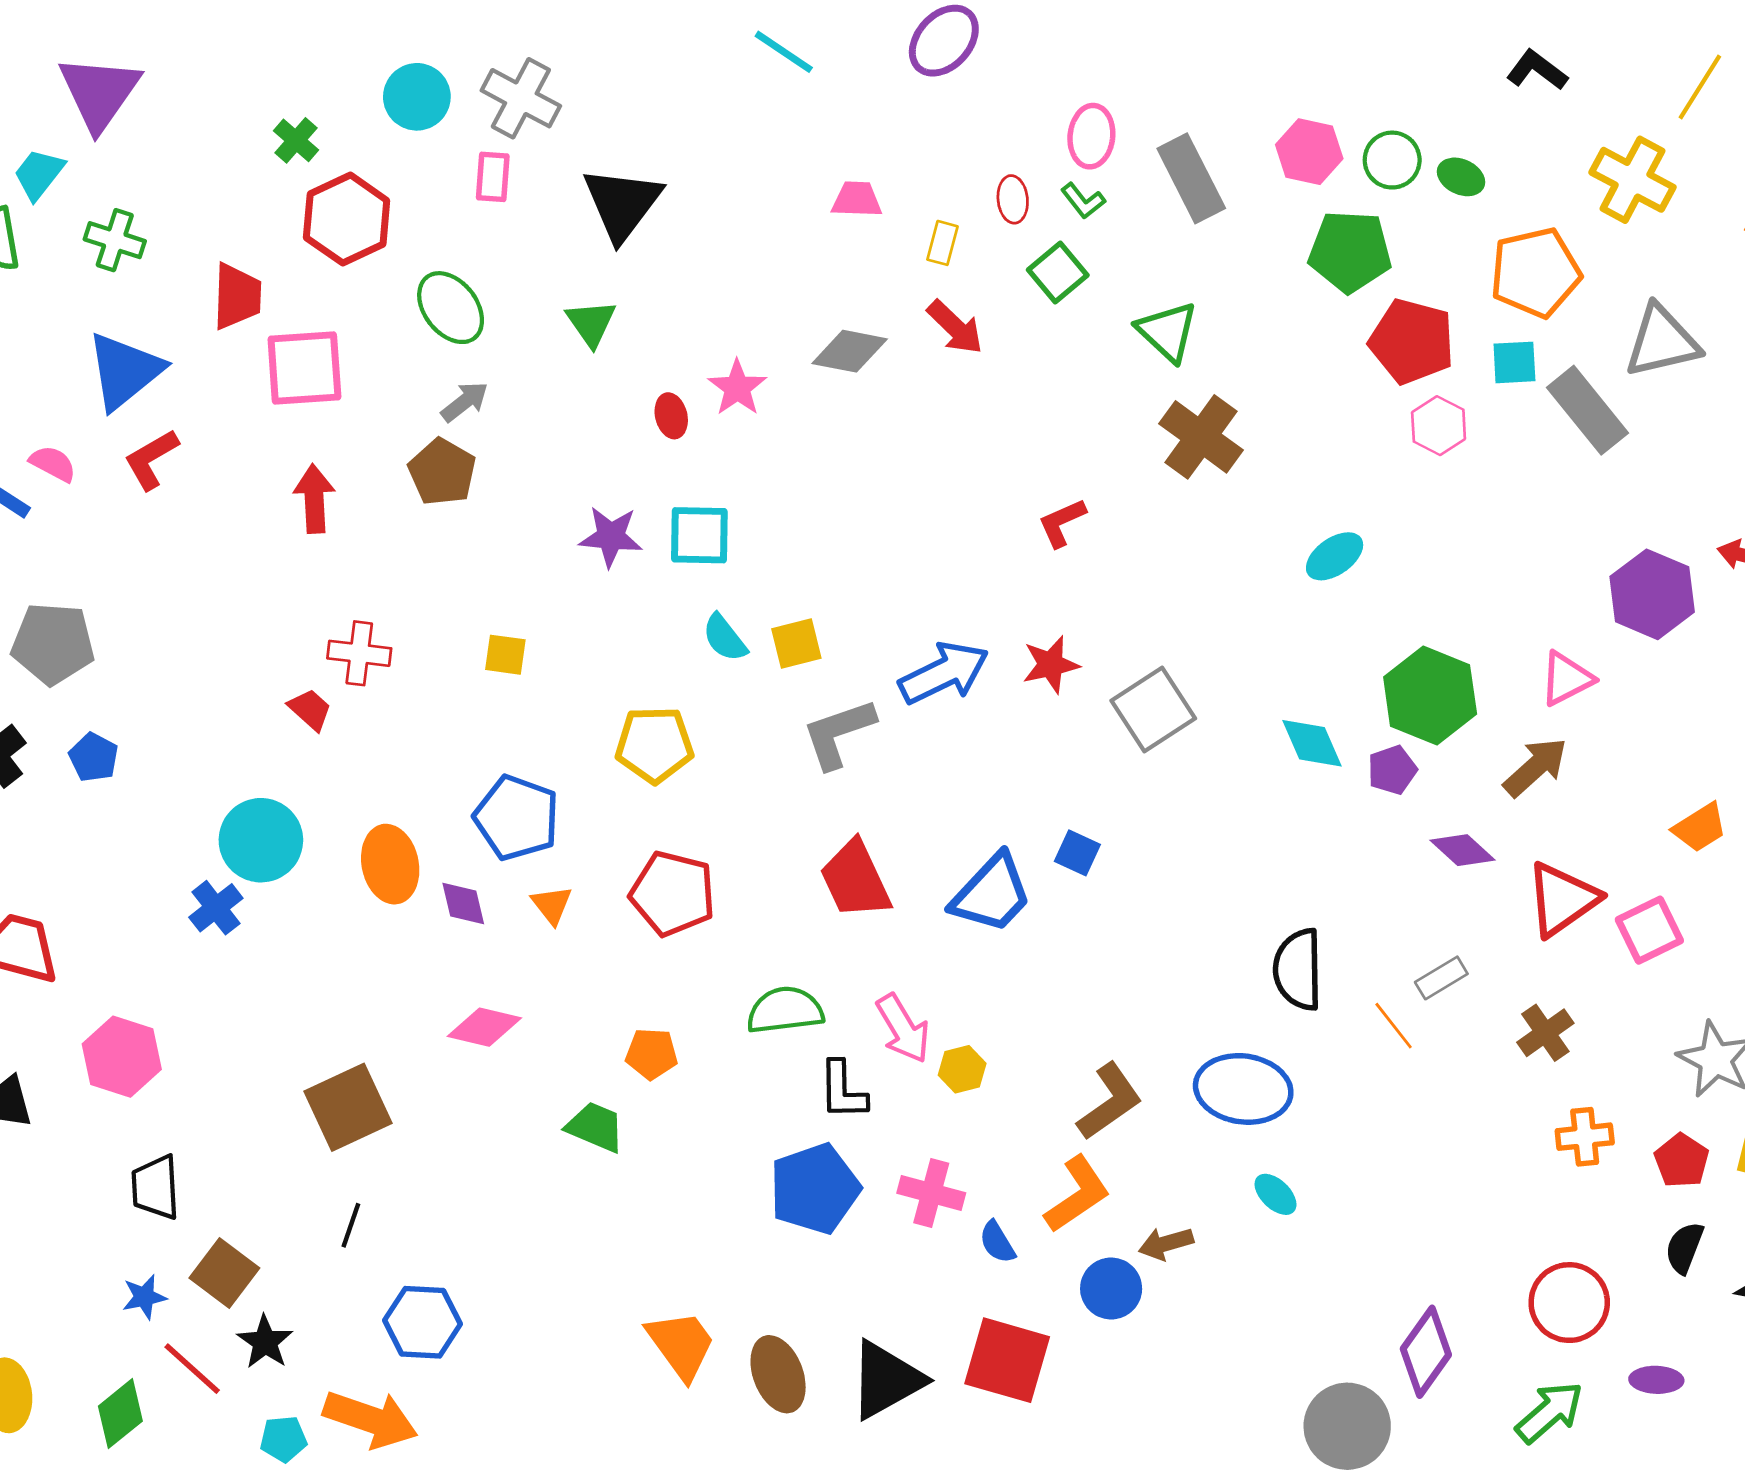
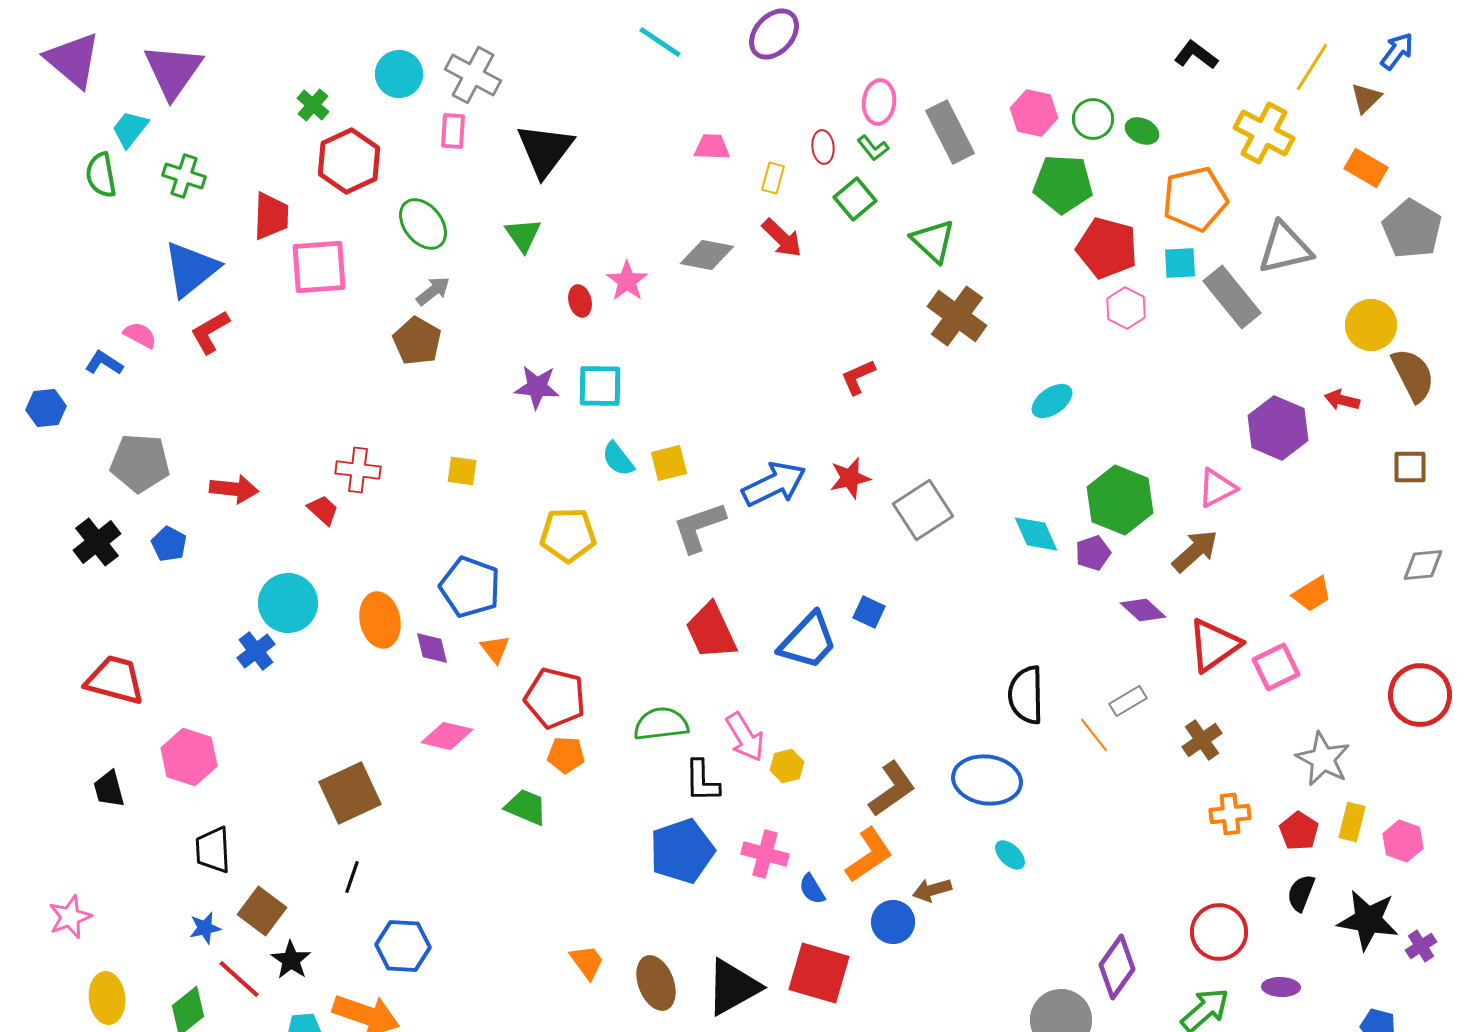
red arrow: (314, 499) -> (234, 489), moved, turned 99
red pentagon: (673, 894) -> (555, 698), moved
orange trapezoid: (681, 1345) -> (587, 962), size x0.7

